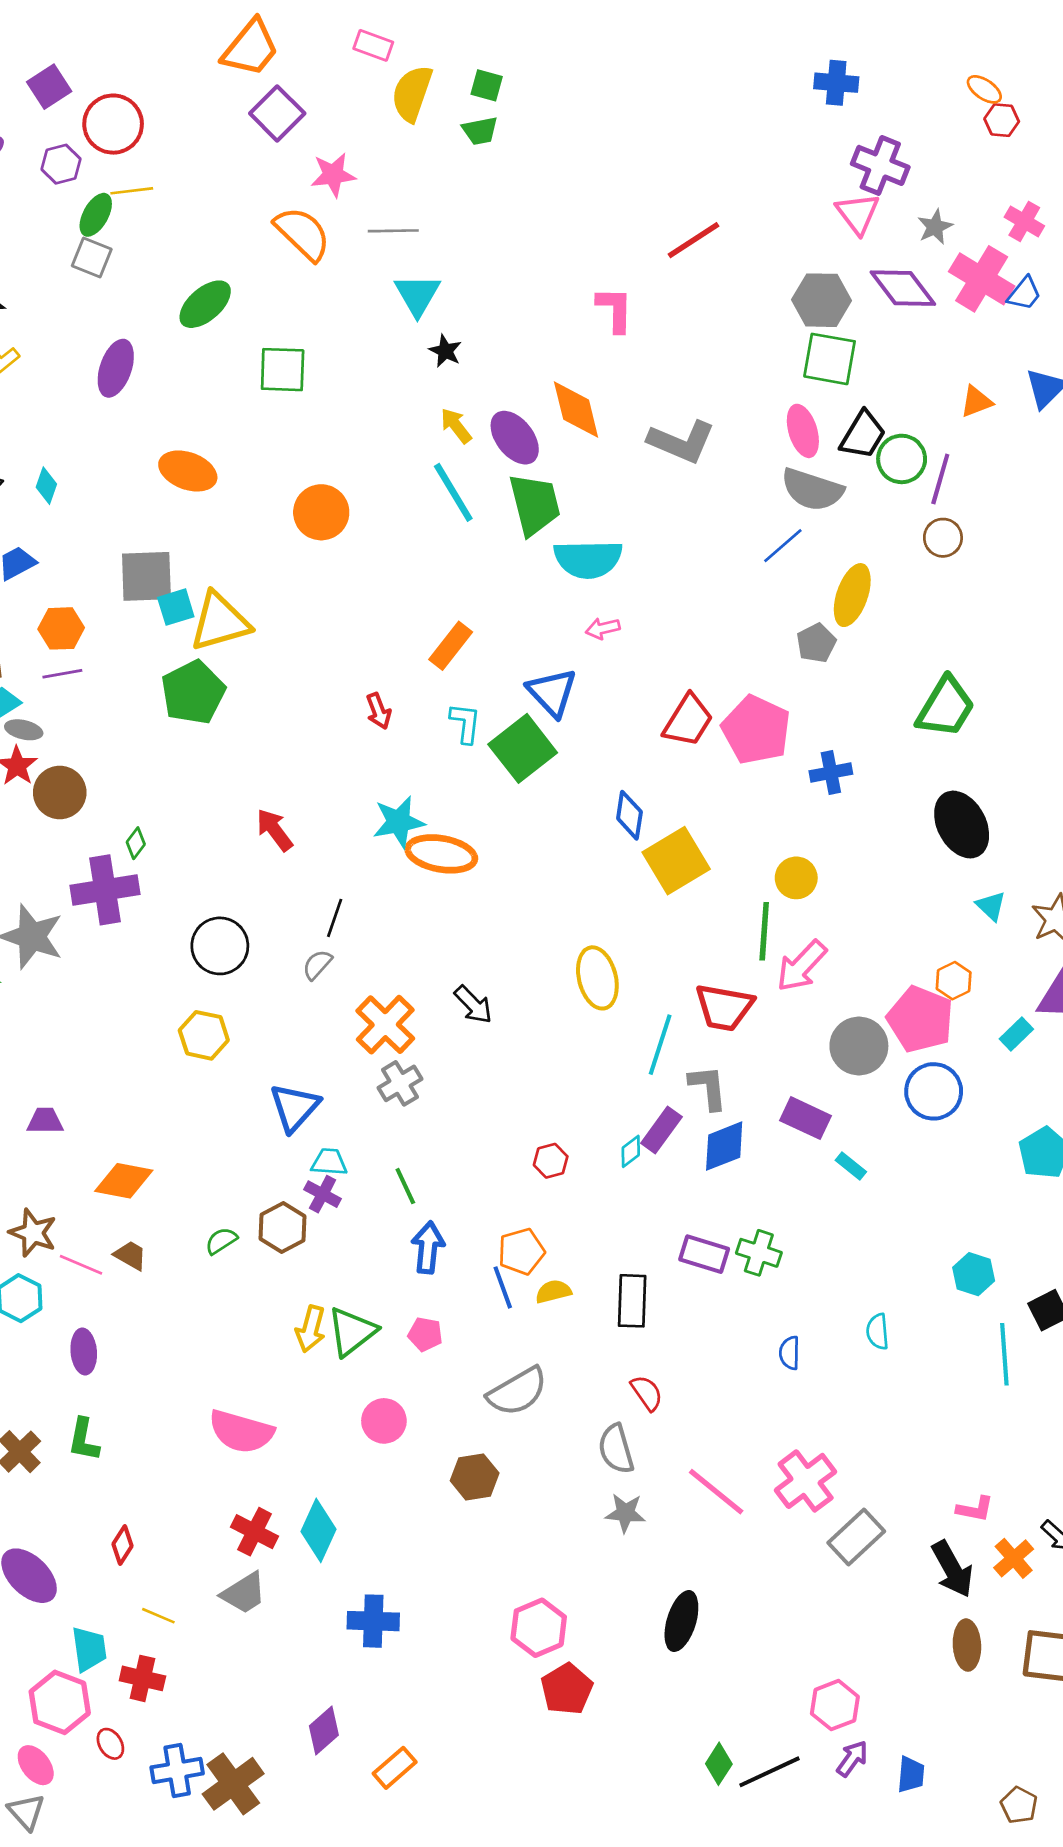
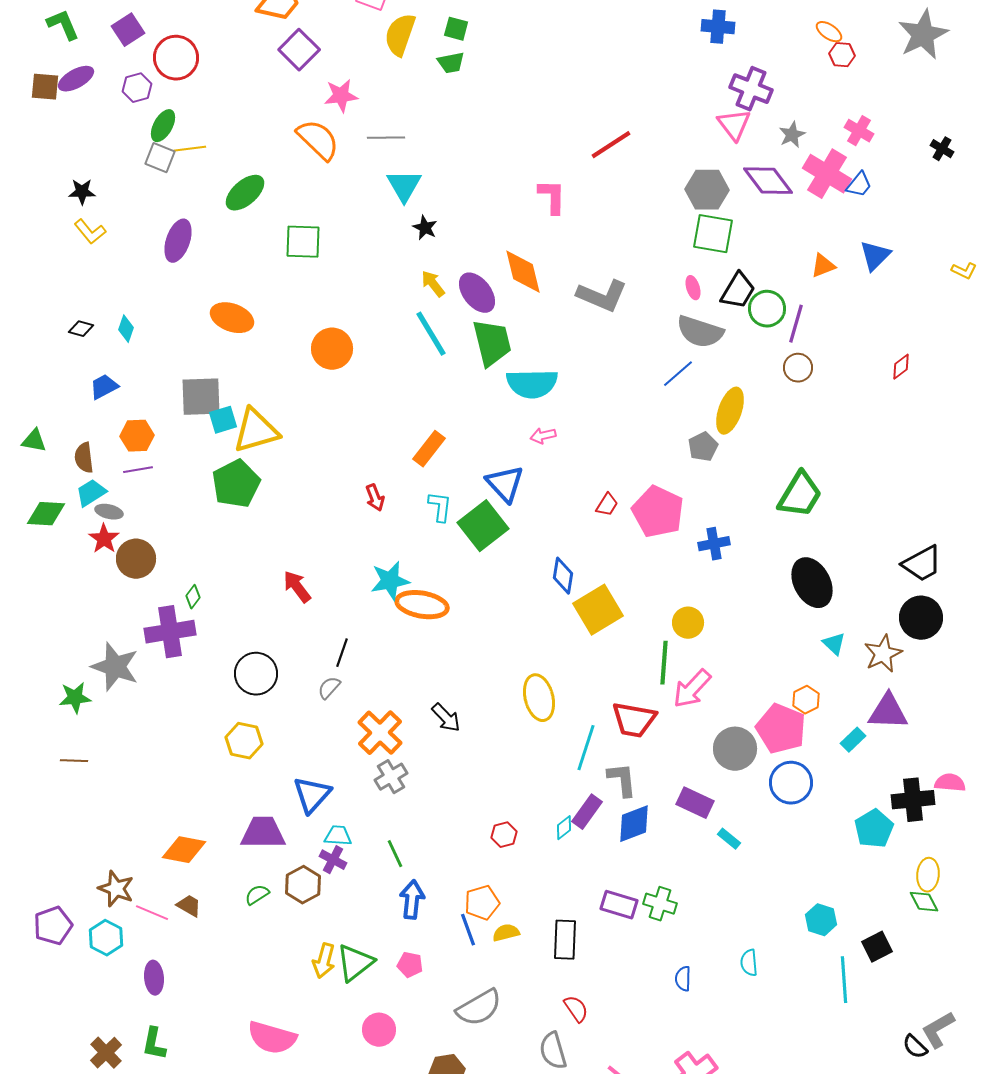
yellow line: (132, 191) -> (190, 149), moved
pink ellipse: (803, 431) -> (693, 288), size x0.6
red trapezoid: (688, 720) -> (607, 505), size x0.6
purple trapezoid: (45, 1121) -> (263, 833), moved, size x1.6

